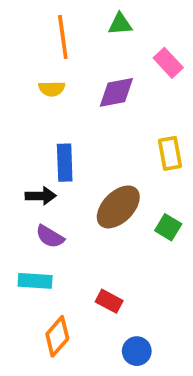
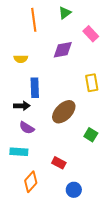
green triangle: (120, 24) -> (65, 13), turned -32
yellow semicircle: (52, 89) -> (21, 59), moved
green square: (168, 227) -> (91, 135), moved

